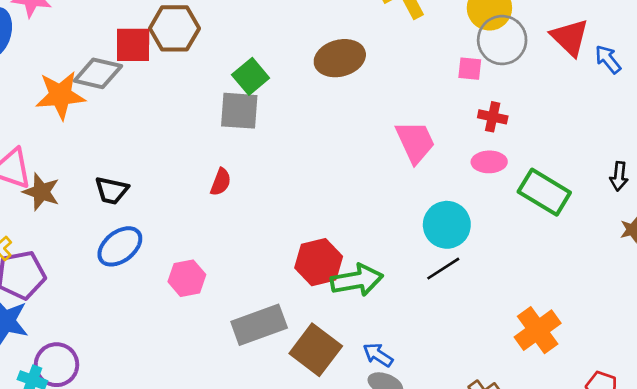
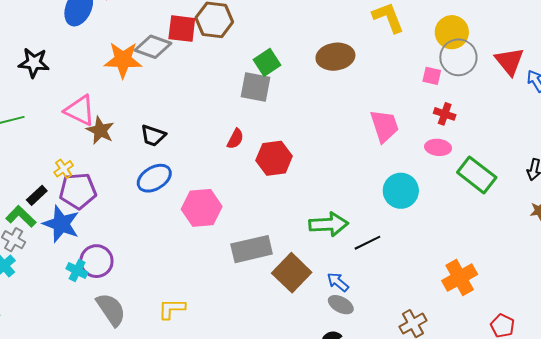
red hexagon: (319, 262) -> (274, 158), moved
black line: (443, 269) -> (367, 243), moved
pink hexagon: (187, 278) -> (202, 208), size x1.4

